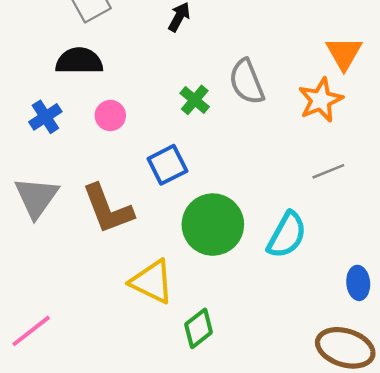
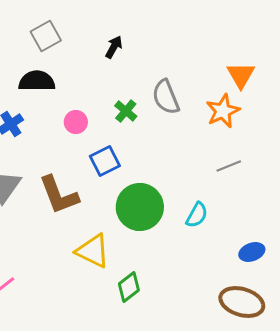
pink circle: (110, 116) -> (76, 122), moved
cyan semicircle: (287, 235) -> (197, 215), size x0.7
blue ellipse: (358, 283) -> (252, 252), turned 75

